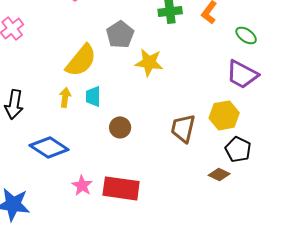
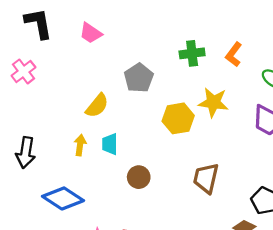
yellow semicircle: (81, 60) -> (97, 106), size x0.7
yellow star: (149, 62) -> (213, 102), moved
yellow hexagon: (224, 115) -> (178, 118), moved

